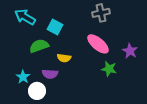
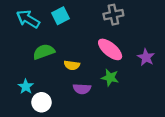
cyan square: (55, 27) -> (61, 16), moved, turned 35
green star: (109, 69) -> (110, 78), moved
purple semicircle: (50, 74) -> (82, 89), moved

